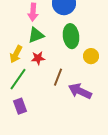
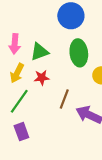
pink arrow: (33, 12) -> (15, 44), moved

